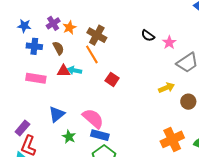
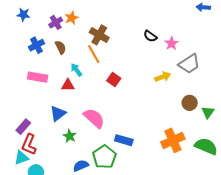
blue star: (24, 26) -> (23, 15), moved
orange star: (69, 28) -> (72, 18), moved
blue cross: (34, 46) -> (36, 45), turned -35
cyan arrow: (75, 70) -> (76, 70), turned 40
red triangle: (64, 71) -> (68, 85), moved
yellow arrow: (167, 88) -> (163, 77), moved
blue rectangle: (100, 135) -> (124, 140), moved

